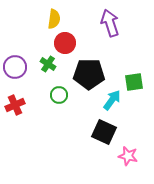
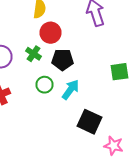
black pentagon: (89, 74) -> (62, 60), moved, size x0.7
cyan arrow: (112, 100) -> (70, 90), moved

